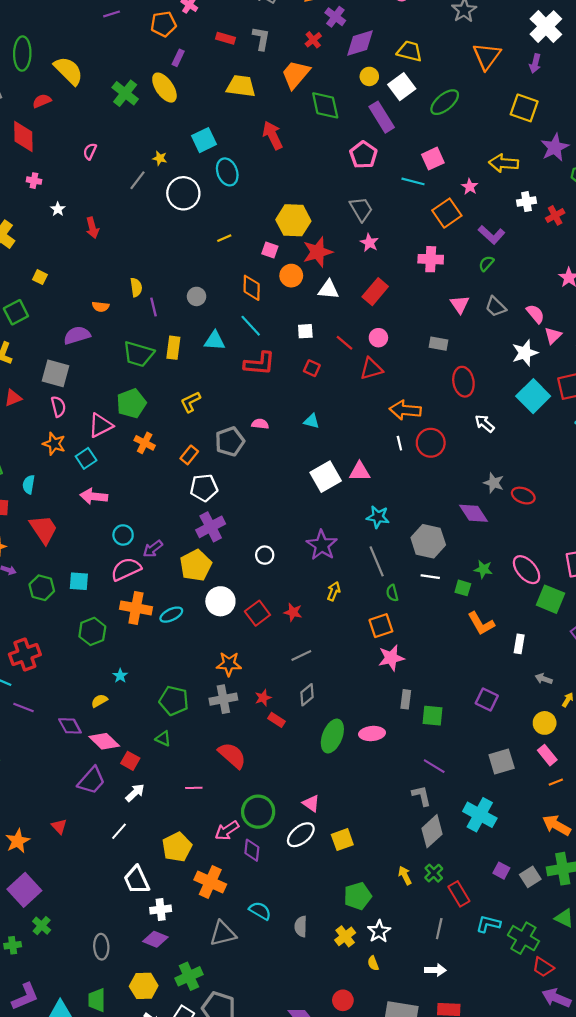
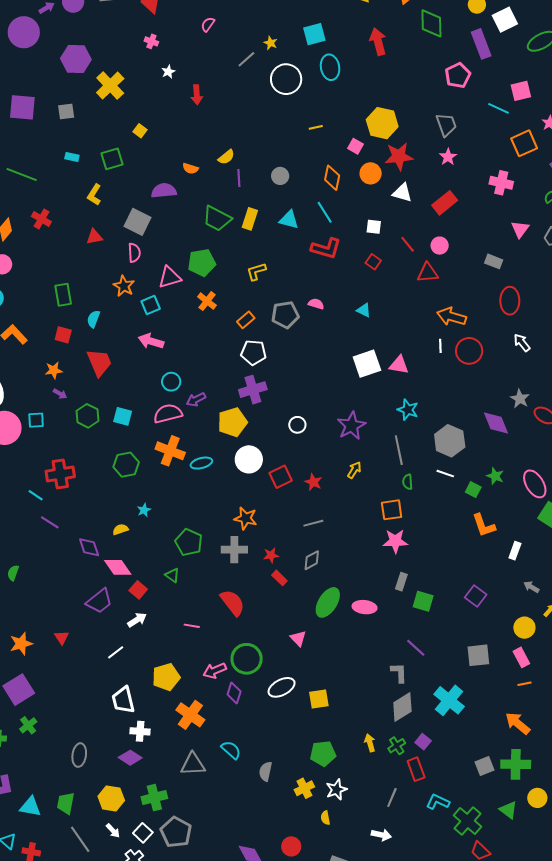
yellow semicircle: (136, 287) -> (226, 157), turned 48
pink triangle: (311, 803) -> (298, 638), moved
purple square: (501, 871) -> (423, 742), moved

